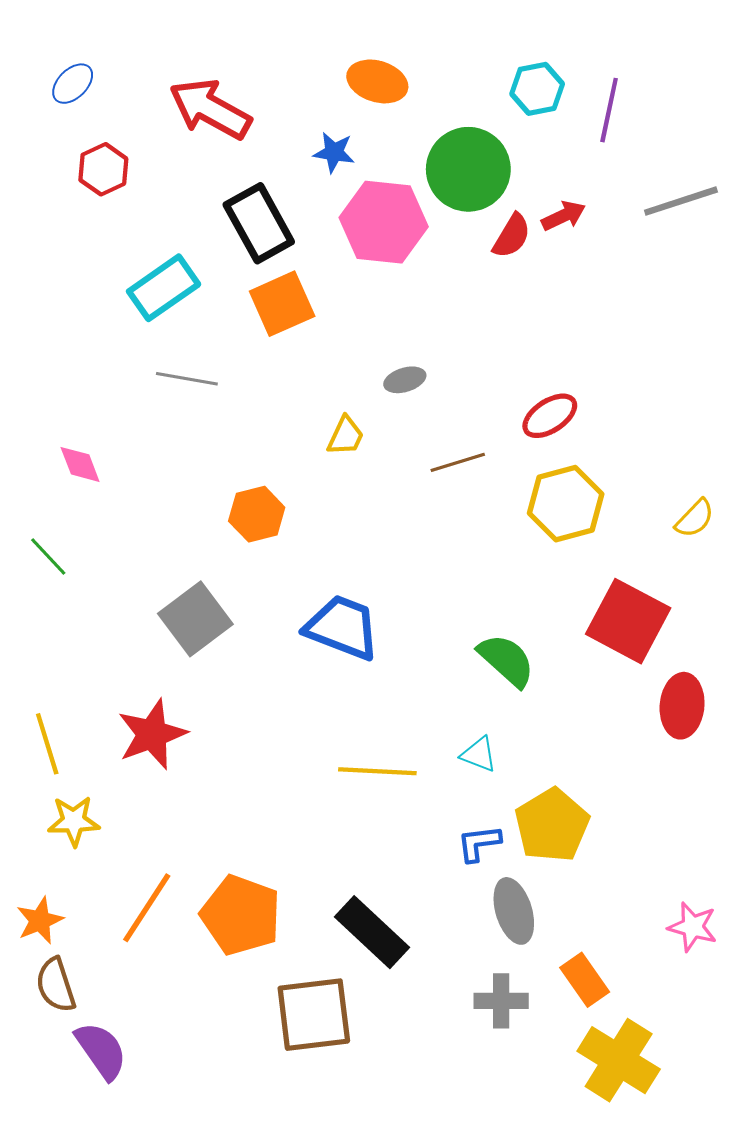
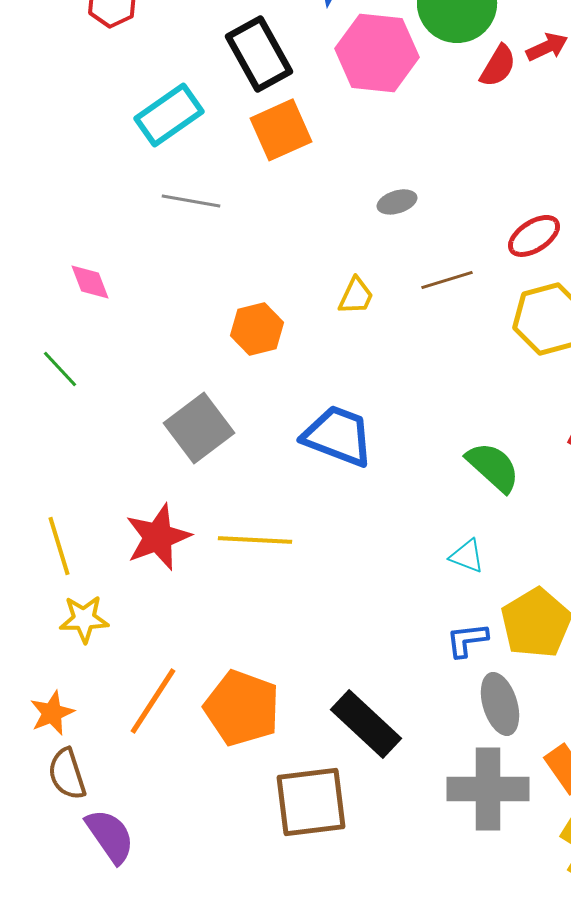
yellow trapezoid: (346, 436) -> (356, 296), moved
yellow line: (377, 771) -> (255, 540), moved
gray cross: (501, 1001) -> (488, 789), size x1.6

